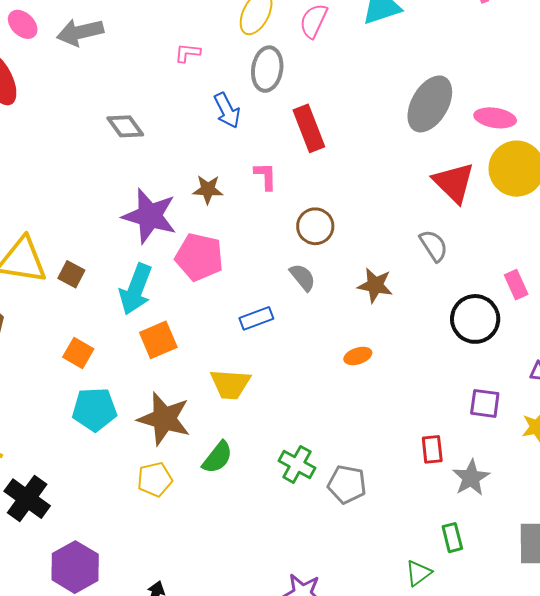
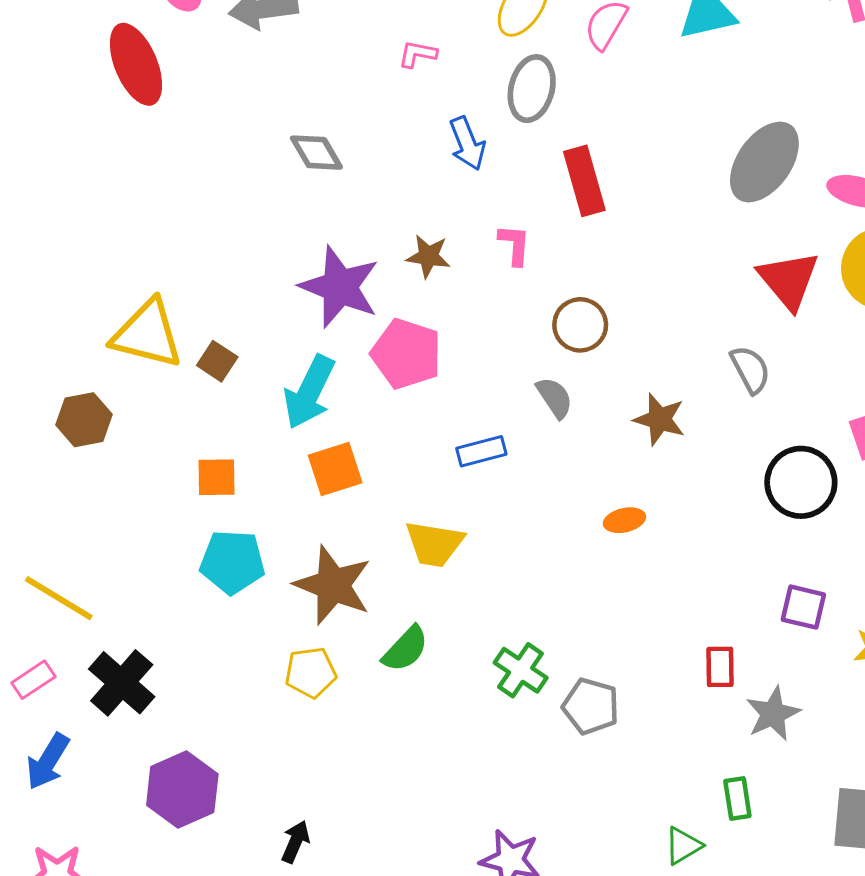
orange square: (78, 353) -> (216, 477), turned -36

